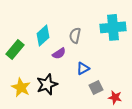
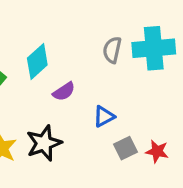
gray semicircle: (75, 35) -> (112, 50), moved
red star: (115, 97) -> (157, 151), moved

